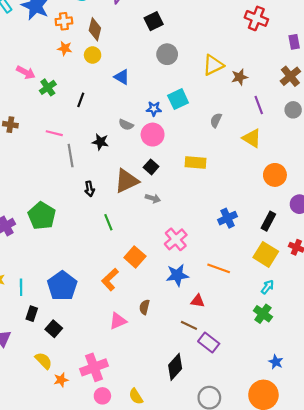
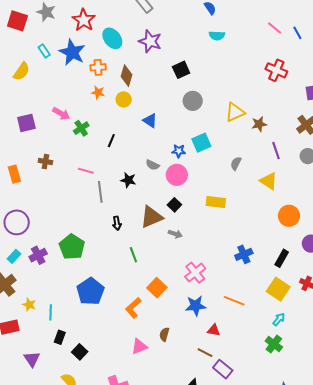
blue pentagon: (62, 286) -> (90, 291), moved

